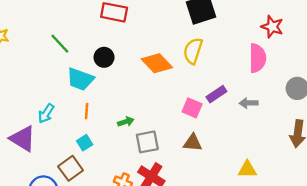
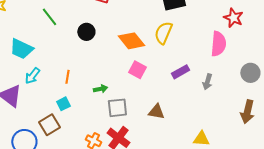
cyan trapezoid: (80, 79) -> (21, 49), moved
gray arrow: (249, 103) -> (207, 82), turned -77
pink square: (192, 108) -> (137, 70), moved

